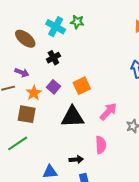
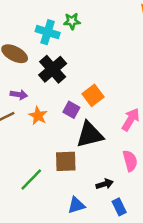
black cross: (53, 58) -> (53, 69), size x1.6
purple square: (54, 87) -> (71, 110), moved
brown square: (27, 114) -> (66, 161), moved

